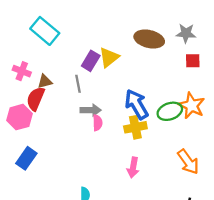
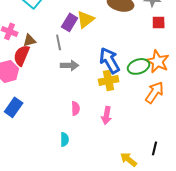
pink semicircle: (98, 123) -> (76, 108), moved
orange arrow: (188, 162) -> (155, 92), moved, turned -110

